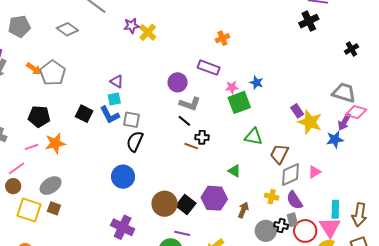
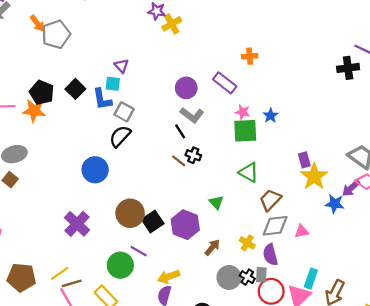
black pentagon: (39, 116) -> (42, 93), moved

